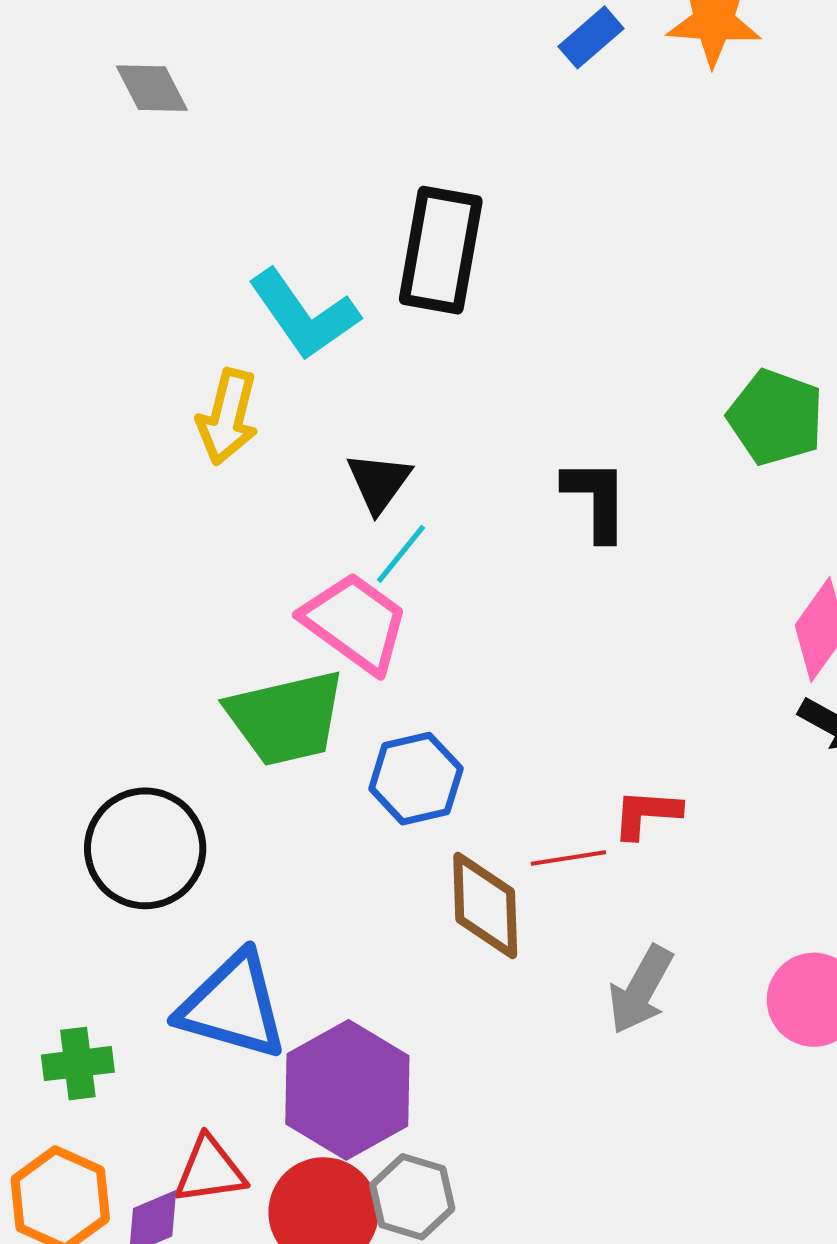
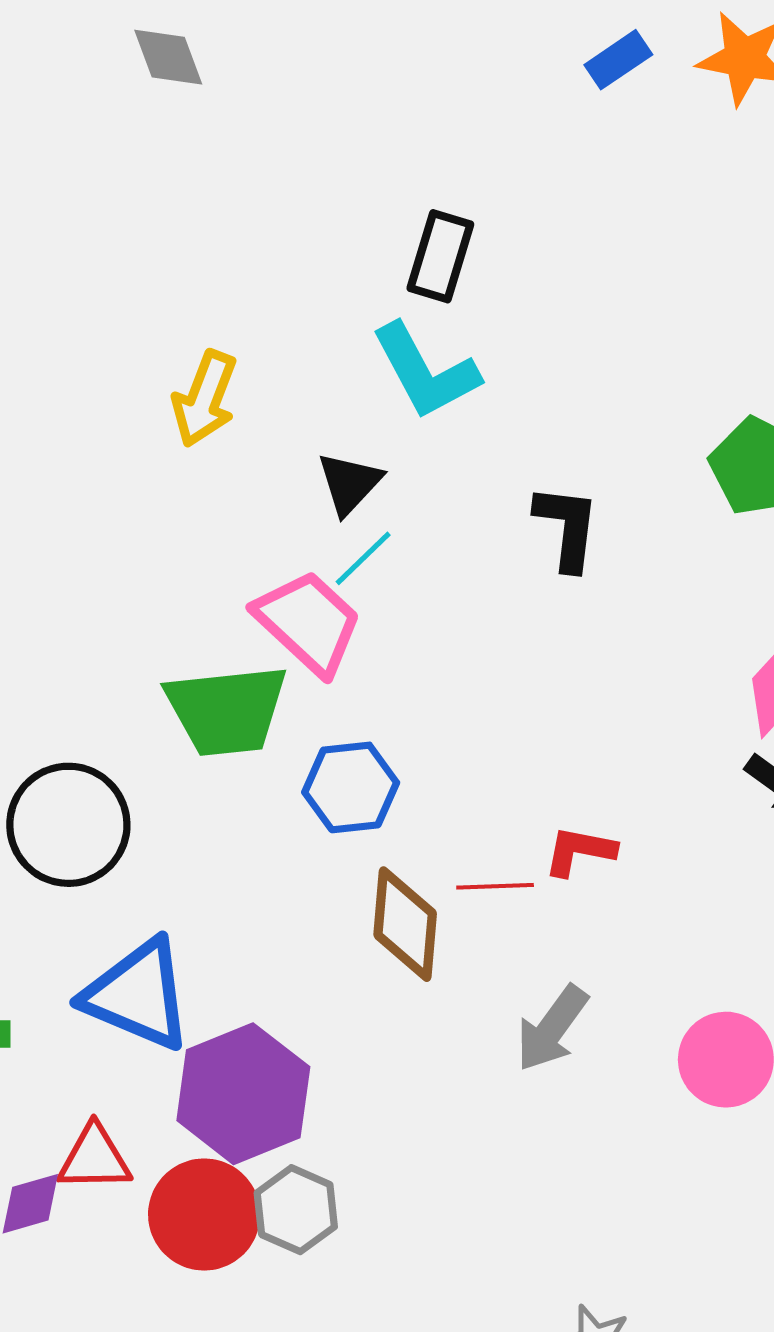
black rectangle: (441, 250) -> (440, 256), size x0.7
cyan L-shape: (304, 315) -> (425, 371), moved

